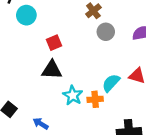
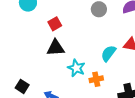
orange cross: (95, 99) -> (96, 79), moved

